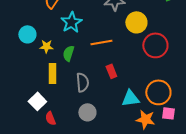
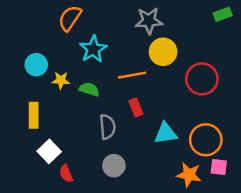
yellow circle: (136, 22) -> (163, 52), moved
green semicircle: (68, 53) -> (89, 89), turned 91
red rectangle: (111, 71) -> (136, 107), moved
yellow rectangle: (52, 73) -> (34, 115), moved
cyan triangle: (130, 98) -> (166, 133), moved

